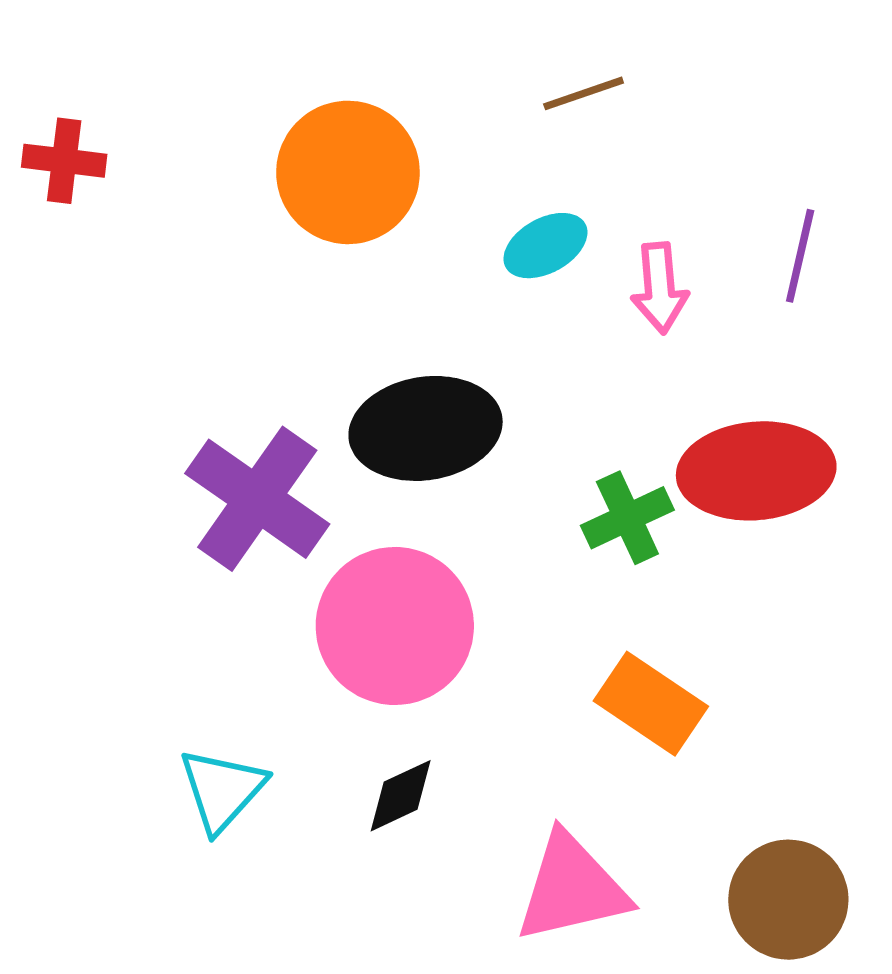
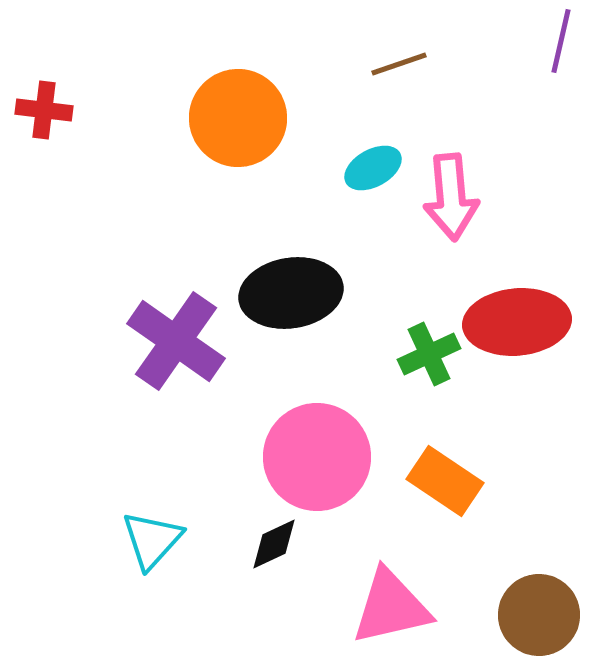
purple line: (800, 256) -> (561, 41), moved
pink arrow: (660, 288) -> (451, 197), size x1.4
pink circle: (395, 626) -> (317, 457), moved

